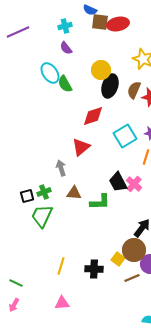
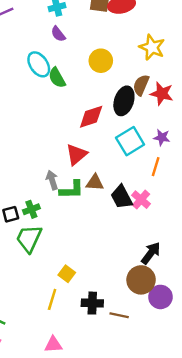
black ellipse: (110, 86) -> (124, 101), moved
brown triangle: (74, 193) -> (95, 182), moved
green L-shape: (100, 202) -> (72, 190), moved
yellow square: (118, 259) -> (67, 274), moved
brown line: (132, 278) -> (119, 315), moved, turned 35

